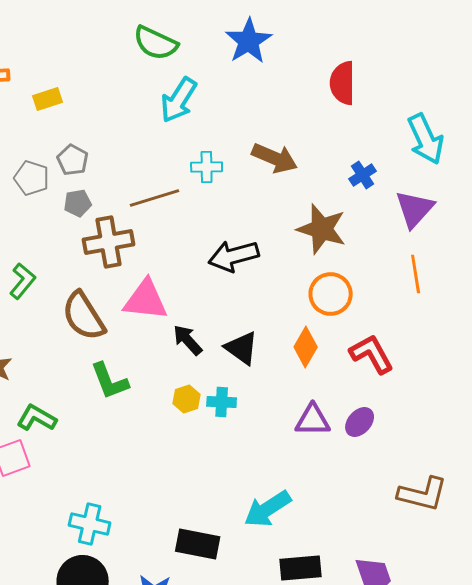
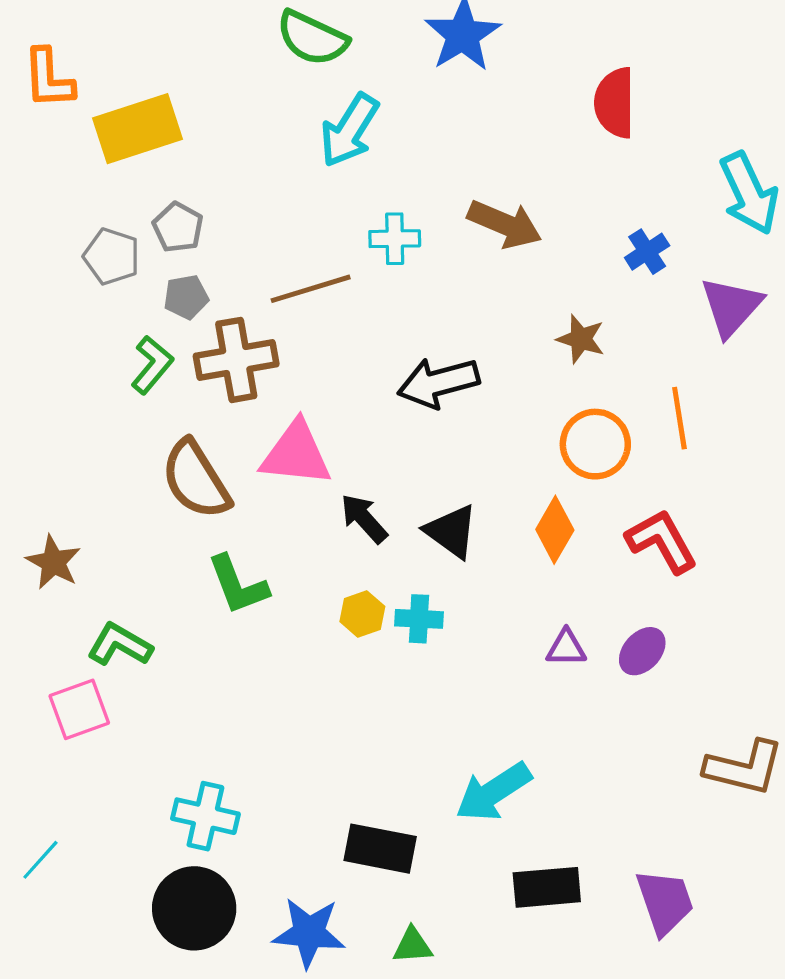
yellow rectangle: (48, 99) -> (138, 129), size x1.8
brown star: (322, 229) -> (581, 339), size x0.6
orange line: (416, 274) -> (679, 418), moved
green L-shape: (23, 281) -> (152, 365), moved
purple triangle: (313, 420) -> (566, 648), size x0.7

